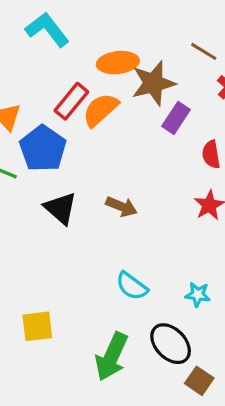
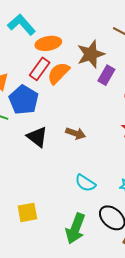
orange ellipse: (118, 63) -> (48, 43), moved

